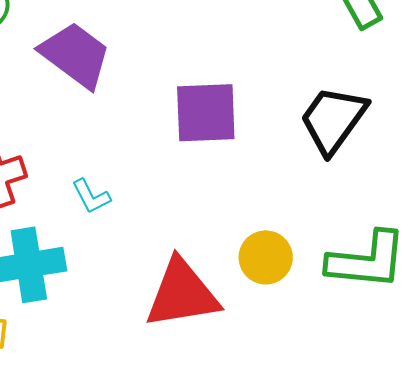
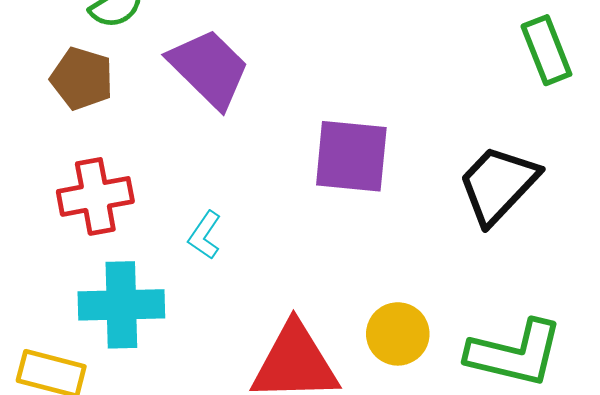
cyan L-shape: (91, 196) -> (205, 235), turned 54

